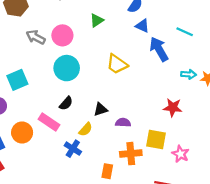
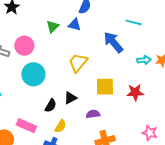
blue triangle: (142, 26) -> (75, 25), moved
yellow trapezoid: (117, 64) -> (78, 63), turned 105
black semicircle: (66, 103) -> (51, 106), moved
black triangle: (101, 109) -> (70, 98), moved
yellow square: (156, 139) -> (105, 87), moved

